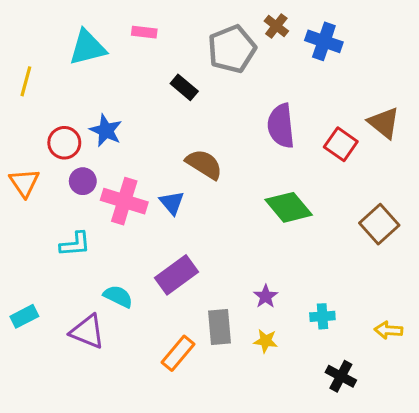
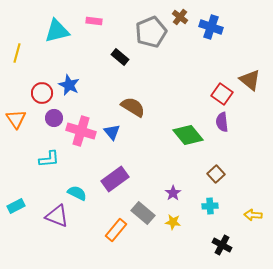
purple semicircle: (281, 126) -> (222, 122), moved, size x0.7
brown square: (379, 224) -> (216, 174), moved, size x0.7
gray rectangle: (219, 327) -> (143, 213), turned -45

